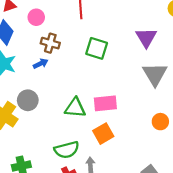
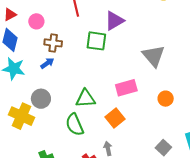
purple triangle: (146, 38) -> (114, 21), moved, turned 40
pink rectangle: (105, 103) -> (126, 88), moved
green semicircle: (67, 150) -> (75, 125), moved, turned 90

